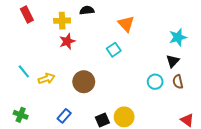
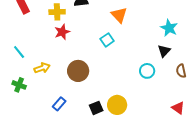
cyan star: (178, 37) -> (169, 28), turned -30
cyan line: (24, 71) -> (19, 52), moved
brown semicircle: (178, 82) -> (181, 71), moved
green cross: (21, 115) -> (19, 85), moved

